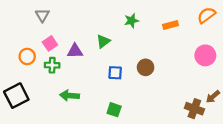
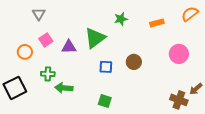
green triangle: (103, 41) -> (95, 38), size x1.6
pink circle: (205, 55) -> (179, 54), moved
green cross: (52, 65) -> (48, 74), moved

